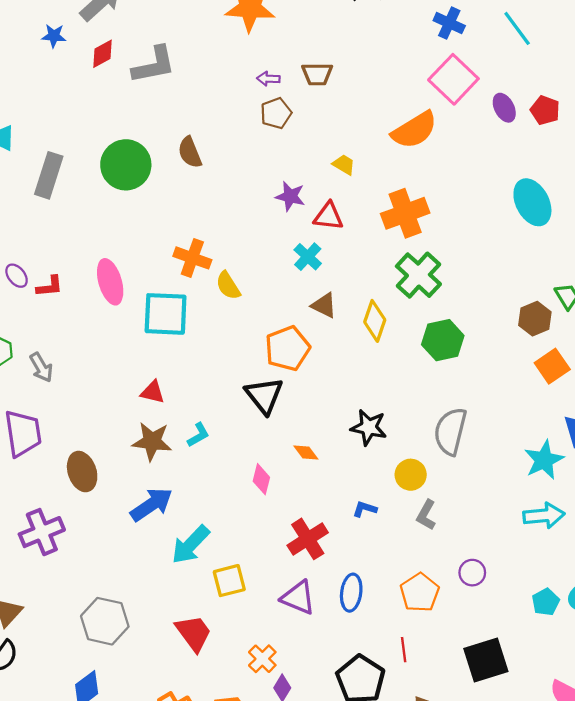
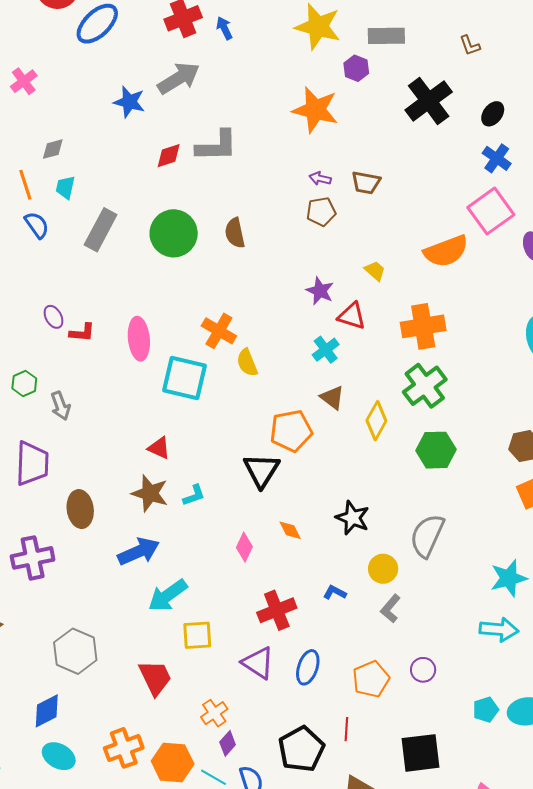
blue star: (54, 36) -> (129, 102), size x1.4
red diamond: (102, 54) -> (169, 156), moved

